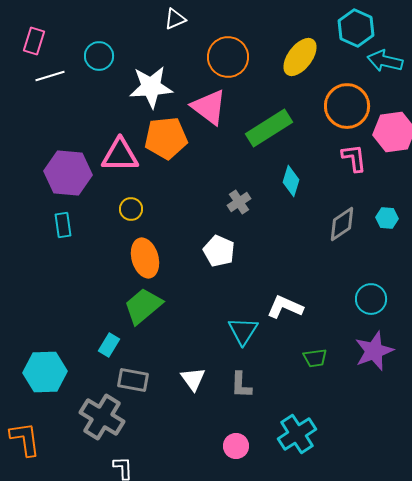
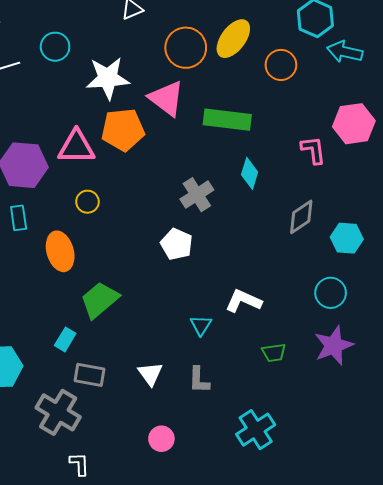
yellow ellipse: (300, 57) -> (233, 39), moved
orange circle: (347, 106) -> (281, 65), moved, size x0.7
green rectangle: (269, 128) -> (227, 120), turned 39
gray cross: (239, 202) -> (197, 195), size x1.4
cyan hexagon: (387, 218) -> (347, 238), moved, size x1.4
orange ellipse: (145, 258) -> (60, 251), moved
cyan triangle: (243, 331) -> (201, 325), size x0.7
pink circle: (236, 446) -> (161, 439), moved

